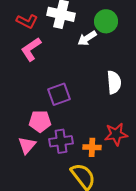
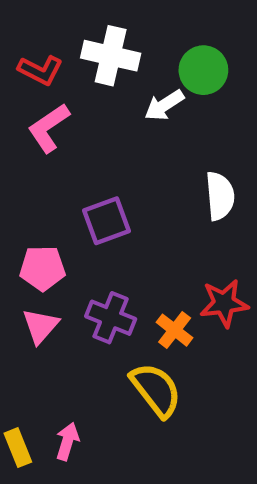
pink pentagon: (40, 121) -> (43, 268), moved
purple cross: (61, 141) -> (111, 318), turned 30
orange cross: (92, 147) -> (175, 330), turned 36

